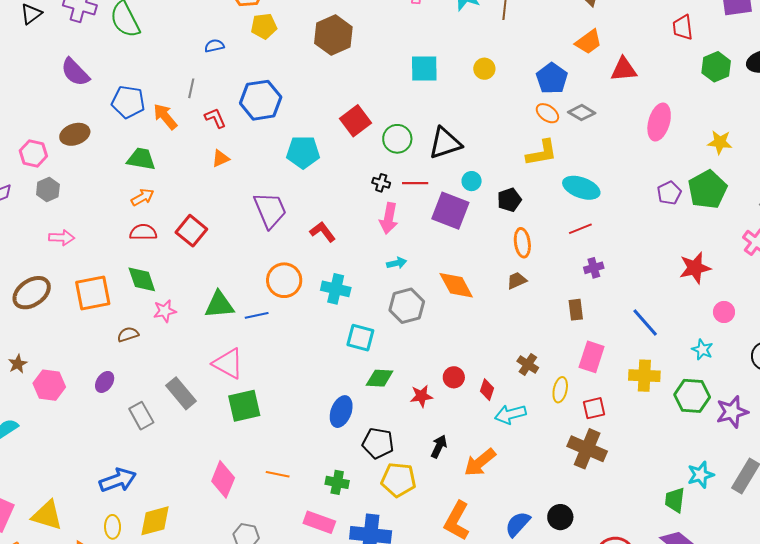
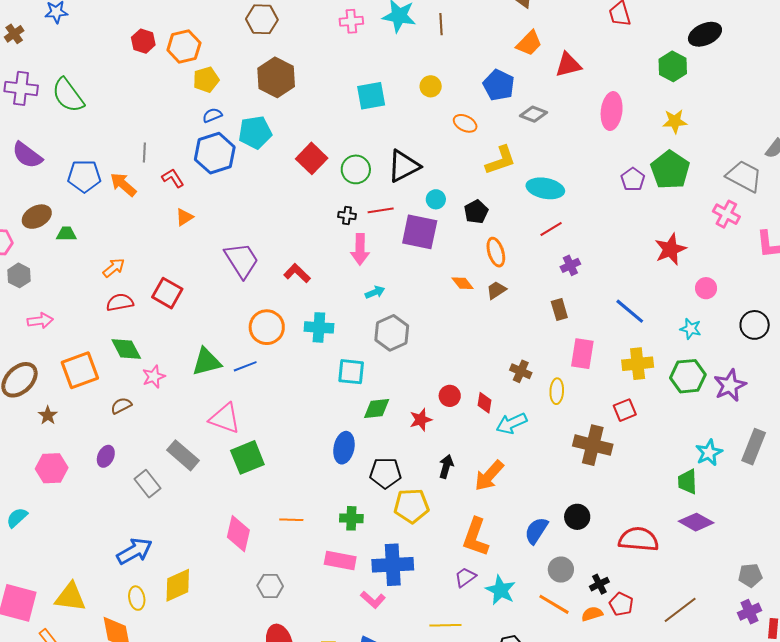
blue semicircle: (214, 46) -> (212, 115), moved
green hexagon: (716, 67) -> (673, 66), moved
orange ellipse: (547, 113) -> (465, 123), moved
cyan pentagon: (303, 152) -> (255, 132), moved
green trapezoid: (141, 159) -> (66, 234), moved, size x0.7
orange diamond: (456, 285) -> (463, 283), moved, size x0.6
brown star: (18, 364) -> (48, 415), moved
red square: (594, 408) -> (625, 410), moved

